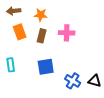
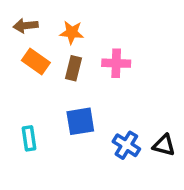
orange rectangle: (20, 32) -> (36, 61), turned -35
cyan rectangle: (11, 65) -> (29, 138), moved

